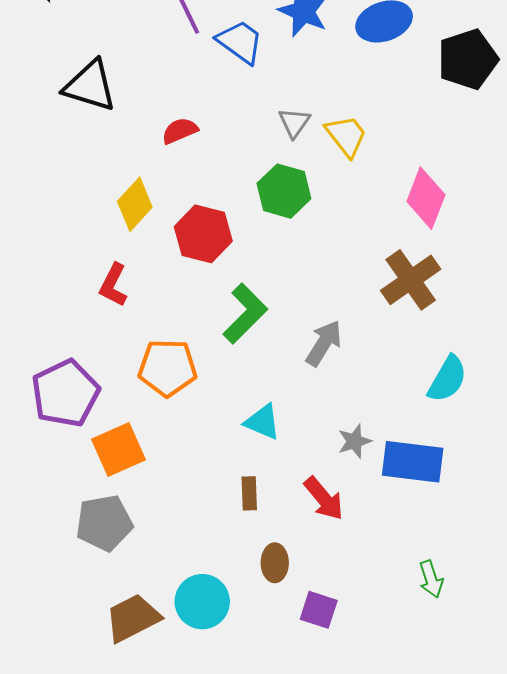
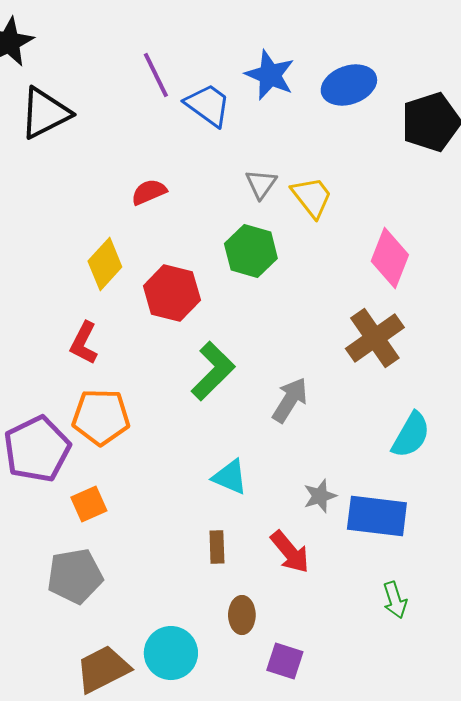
black triangle: (90, 86) -> (45, 113), moved, turned -44
orange pentagon: (168, 368) -> (101, 417), moved
orange square: (118, 449) -> (89, 504), size x0.7
green arrow: (431, 579) -> (395, 600), moved

